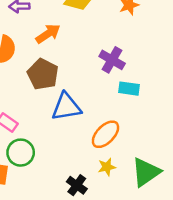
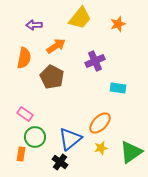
purple cross: (112, 60) -> (95, 61), moved, turned 36
blue triangle: (66, 107) -> (70, 139), moved, turned -30
black cross: (77, 185) -> (60, 162), moved

